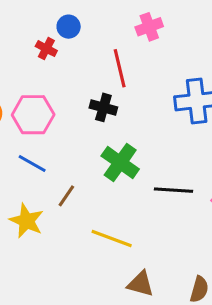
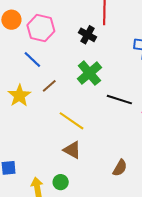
brown triangle: (141, 284) -> (72, 150), moved

